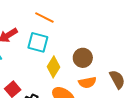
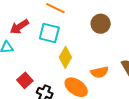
brown circle: (83, 58) -> (101, 24), moved

